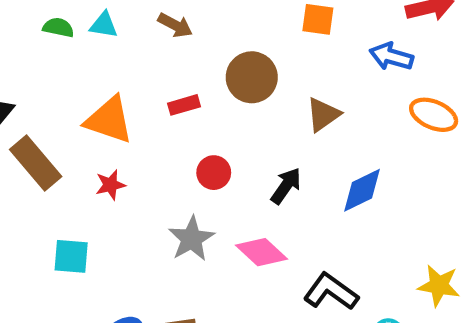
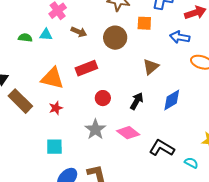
brown circle: (252, 77) -> (115, 38), moved
red rectangle: (184, 105) -> (86, 68), size x1.5
cyan square: (71, 256) -> (54, 147), moved

